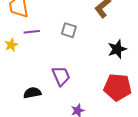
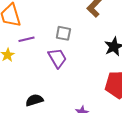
purple trapezoid: (61, 76) -> (57, 58), moved

